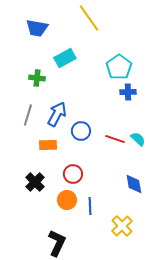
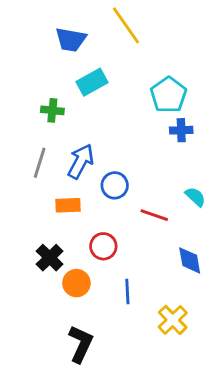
blue trapezoid: (37, 28) -> (71, 40), moved
red line: (115, 139) -> (154, 215), moved
orange circle: (67, 200) -> (76, 283), moved

